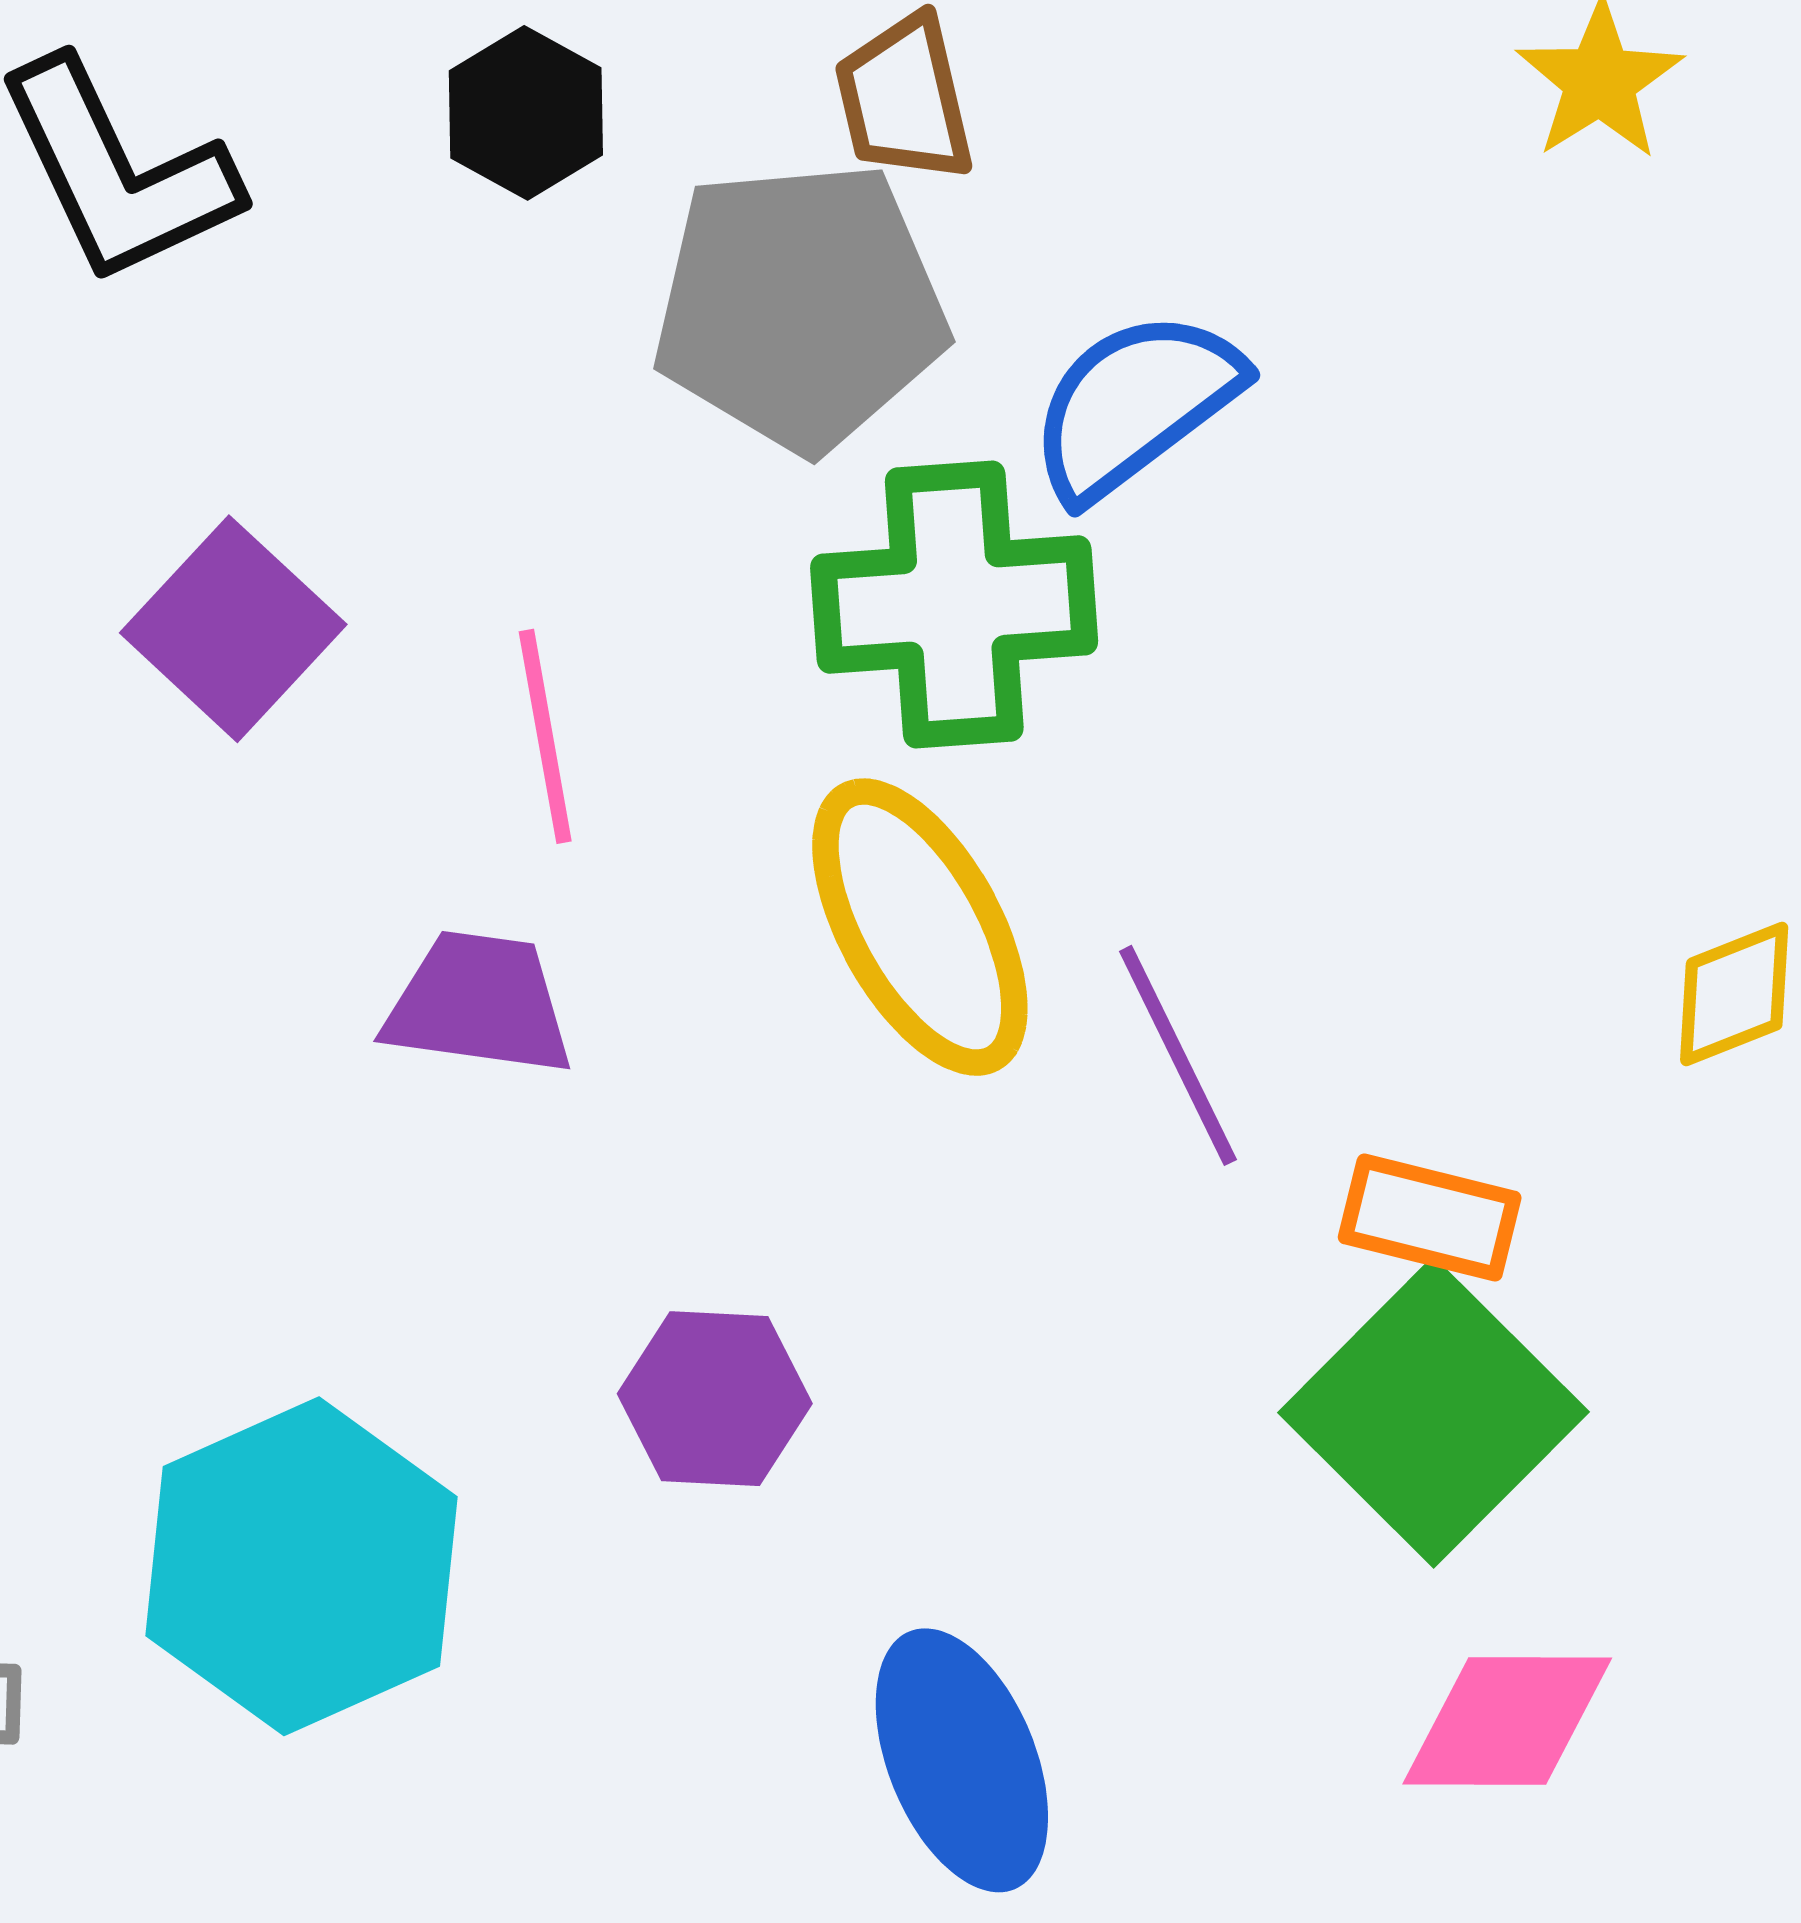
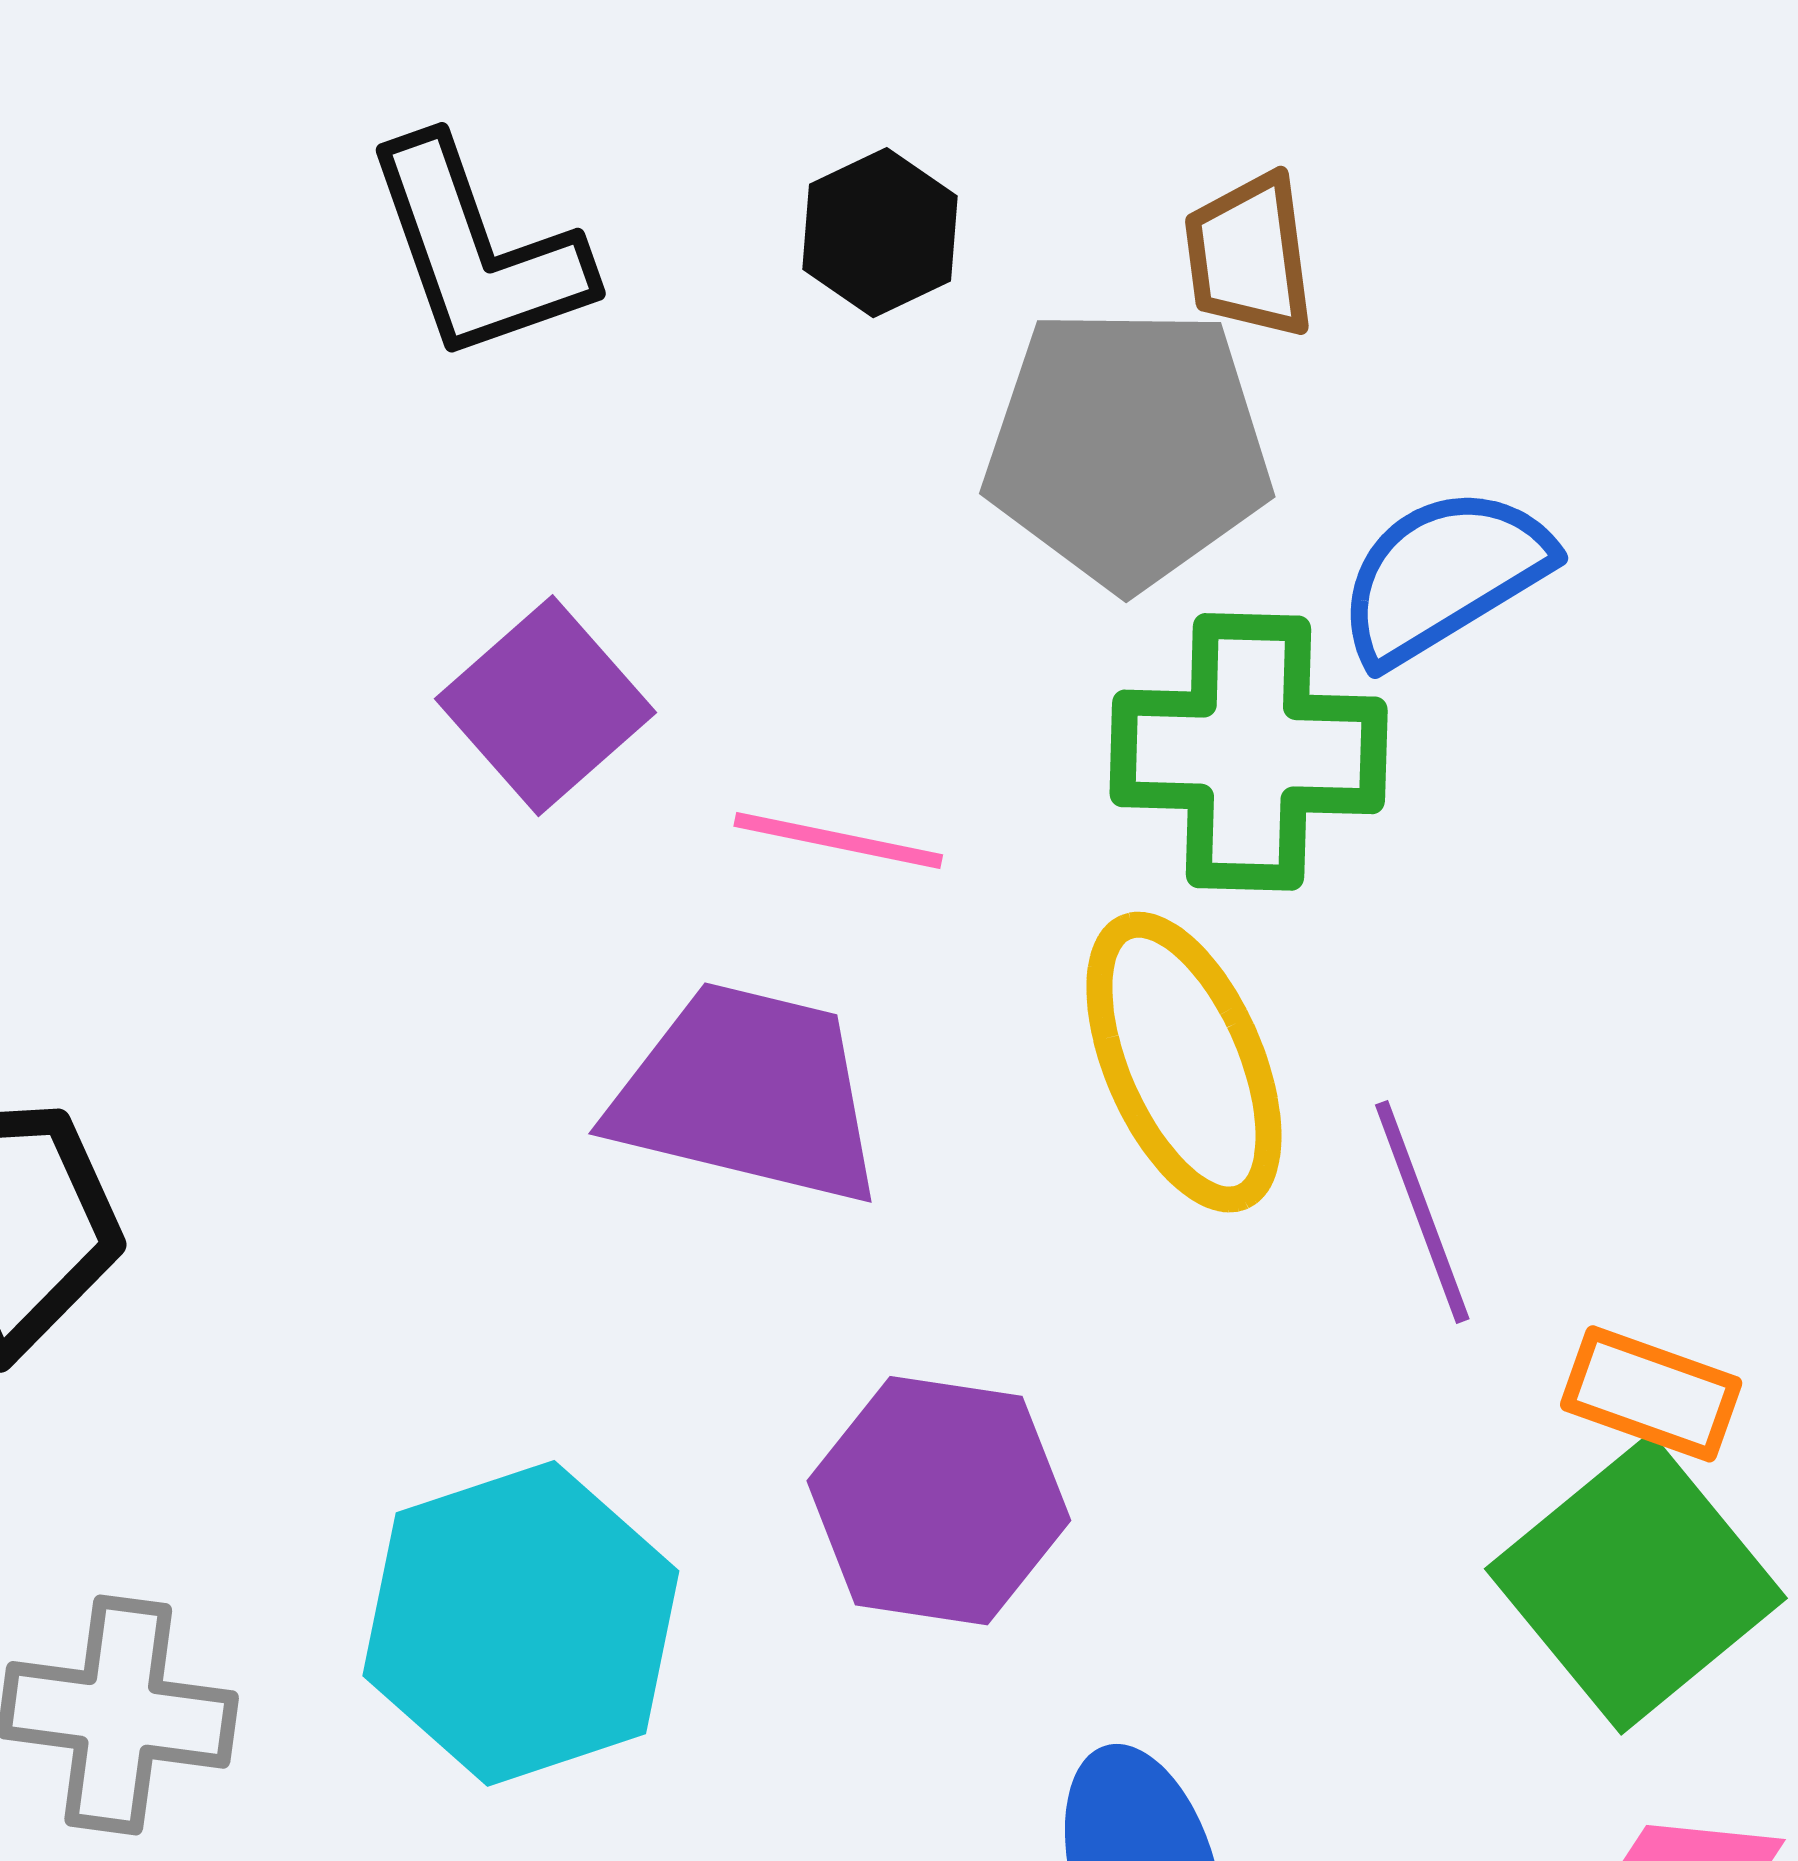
pink line: (545, 736) -> (838, 840), turned -74
purple trapezoid: (479, 1004) -> (748, 1094), size x1.5
purple hexagon: (715, 1399) -> (939, 1501), size x1.4

